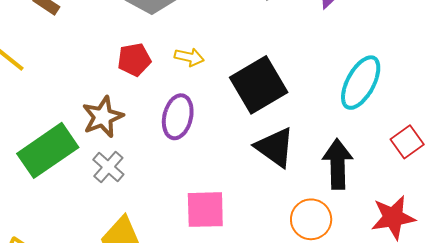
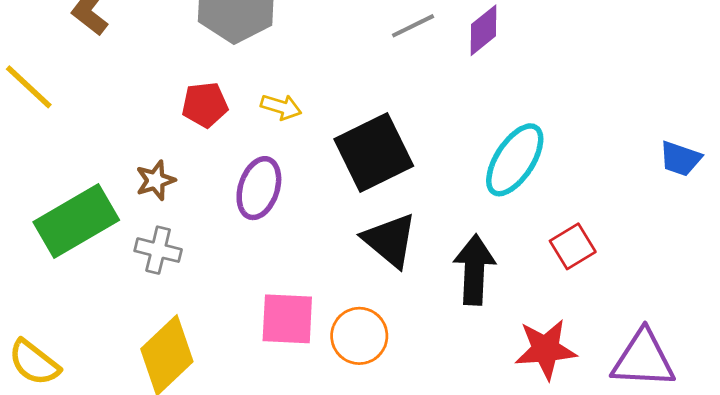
brown star: (103, 117) -> (155, 180), size x0.7
gray cross: (108, 167) -> (158, 250), turned -32
orange circle: (311, 219) -> (359, 336), moved

